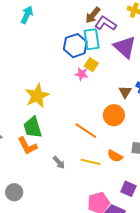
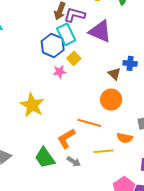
yellow square: (91, 65) -> (74, 58), turned 32
pink star: (81, 74) -> (60, 72), moved
green trapezoid: (33, 127) -> (45, 158), moved
orange L-shape: (27, 146) -> (66, 138), moved, turned 105

